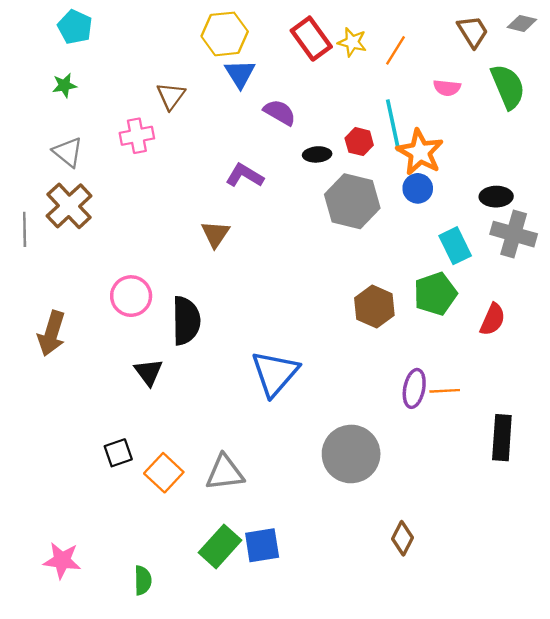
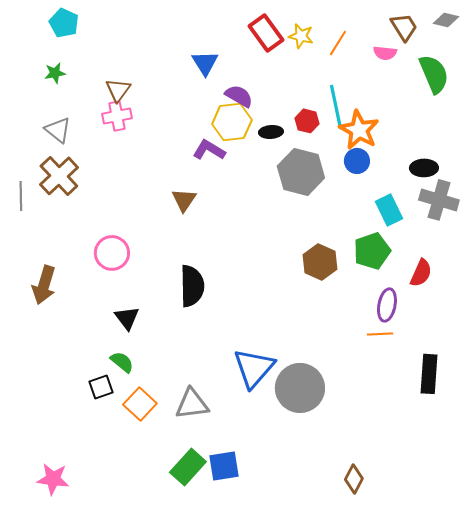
yellow hexagon: (225, 34) -> (232, 122), moved
pink semicircle: (447, 88) -> (385, 53), moved
brown triangle: (171, 96) -> (118, 90), moved
black semicircle: (186, 321) -> (192, 286), moved
blue triangle: (275, 373) -> (254, 368), moved
purple ellipse: (414, 388) -> (387, 305), moved
brown diamond: (403, 538) -> (354, 479), moved
green semicircle: (143, 580) -> (122, 362), moved, turned -50

